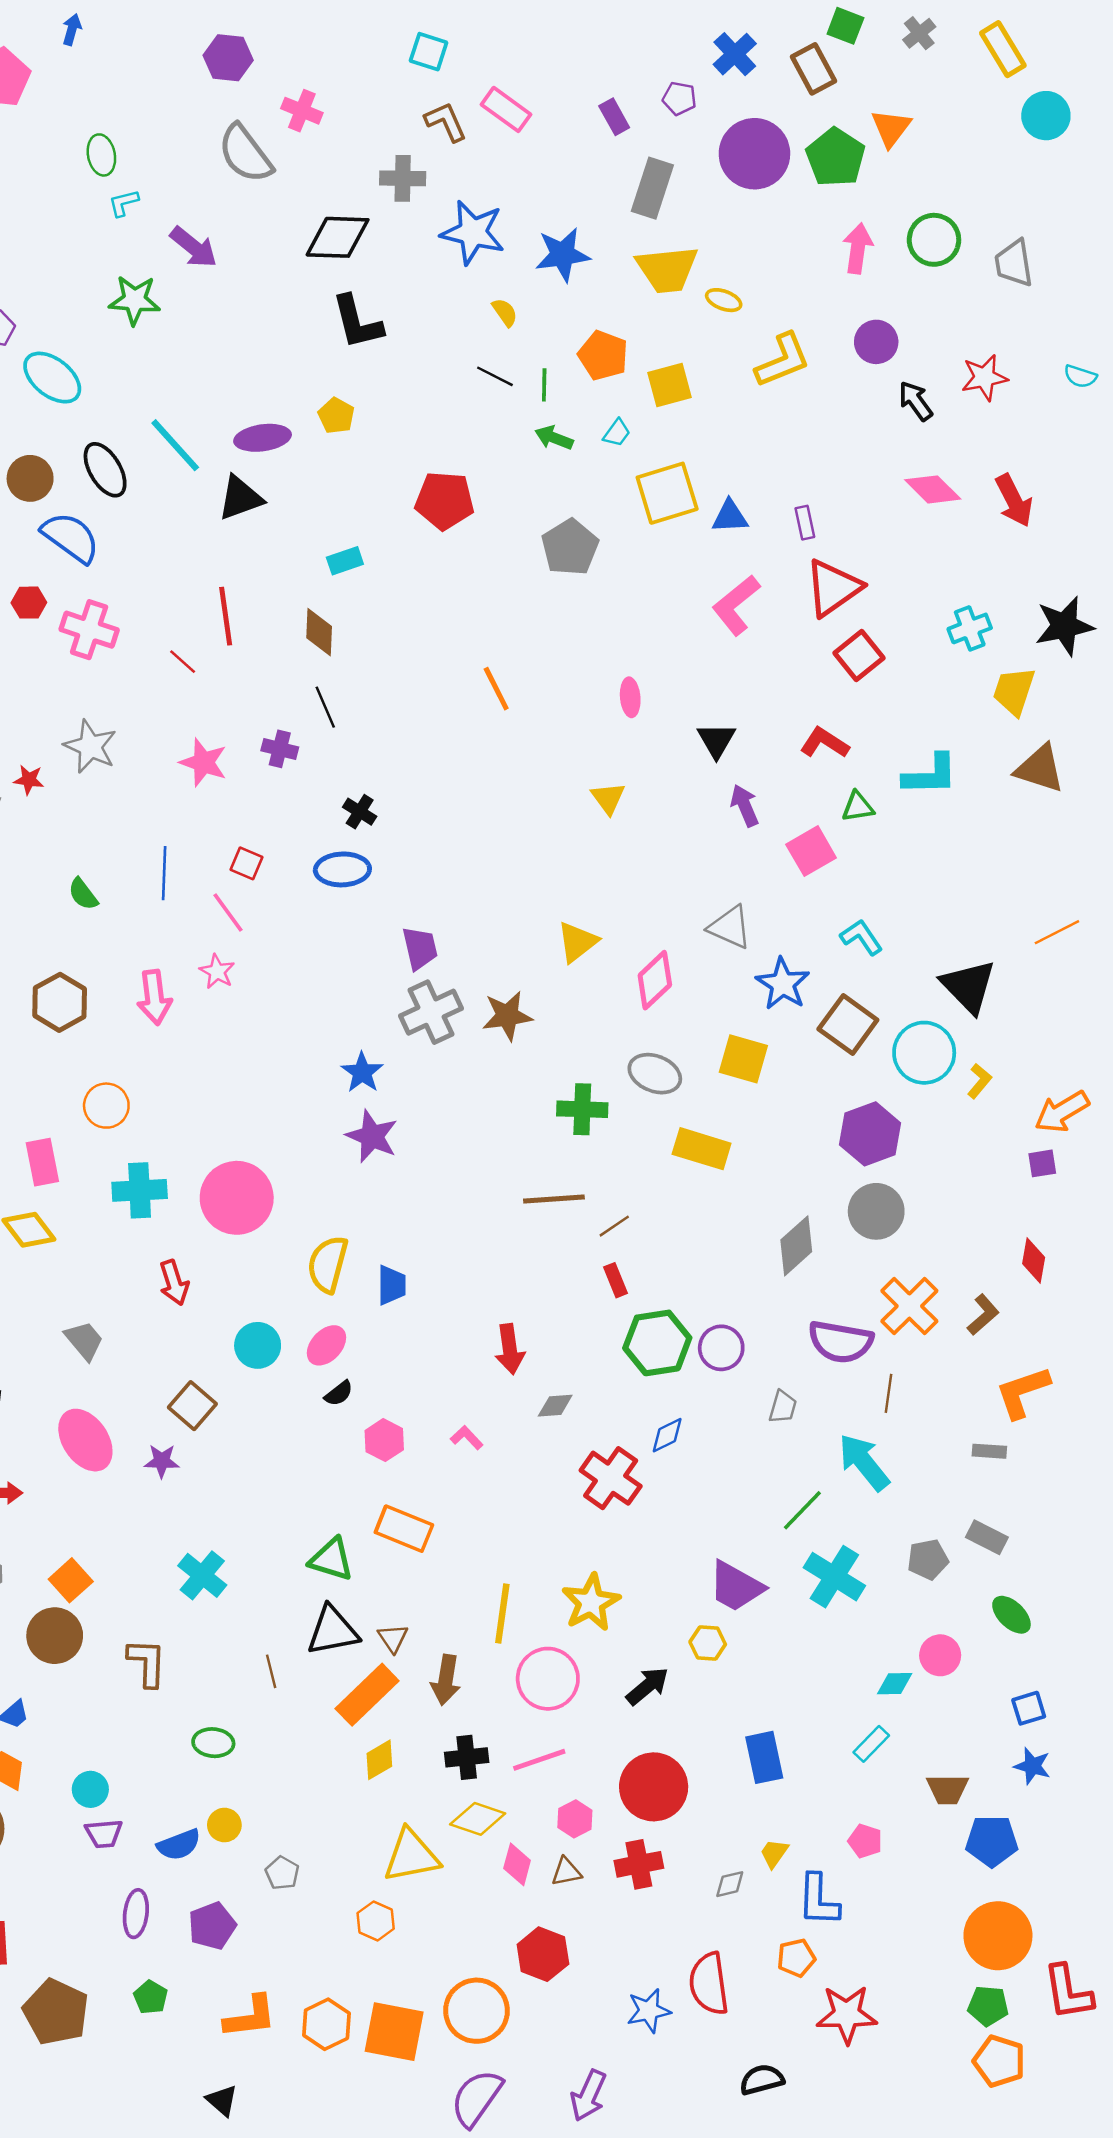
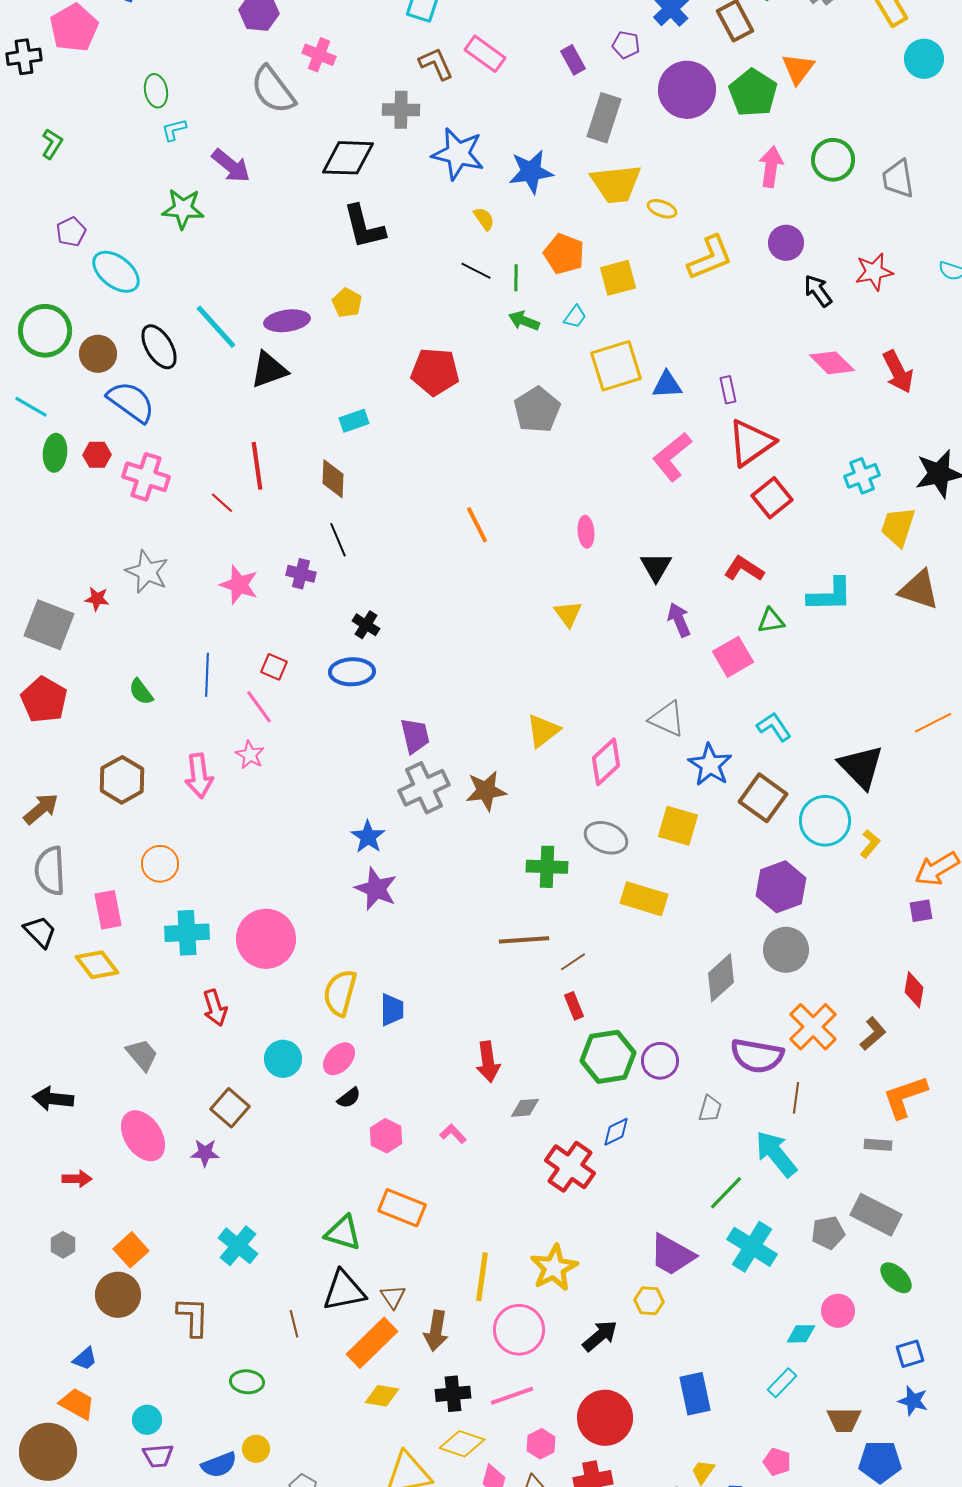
gray rectangle: (987, 1537) -> (876, 1215), size x1.5
yellow diamond: (379, 1760) -> (382, 1396), turned 40

